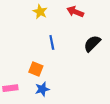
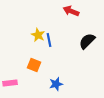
yellow star: (40, 12) -> (38, 35), moved
blue star: (42, 89) -> (56, 84), moved

